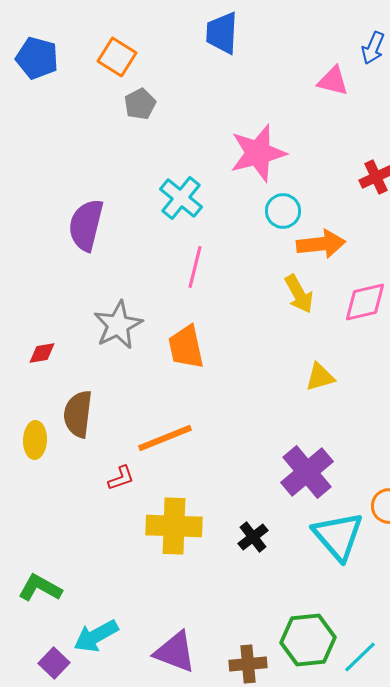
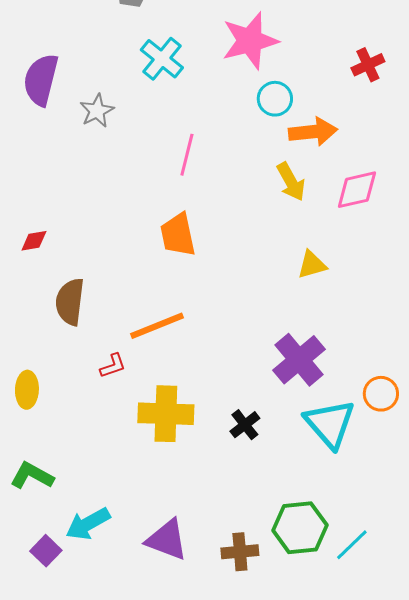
cyan cross: (181, 198) -> (162, 59), moved
purple semicircle: (86, 225) -> (41, 80), moved
gray star: (118, 325) -> (97, 111), moved, size x0.7
yellow ellipse: (35, 440) -> (27, 390), moved

